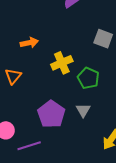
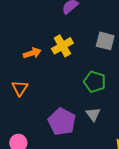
yellow cross: (62, 63) -> (62, 46), moved

